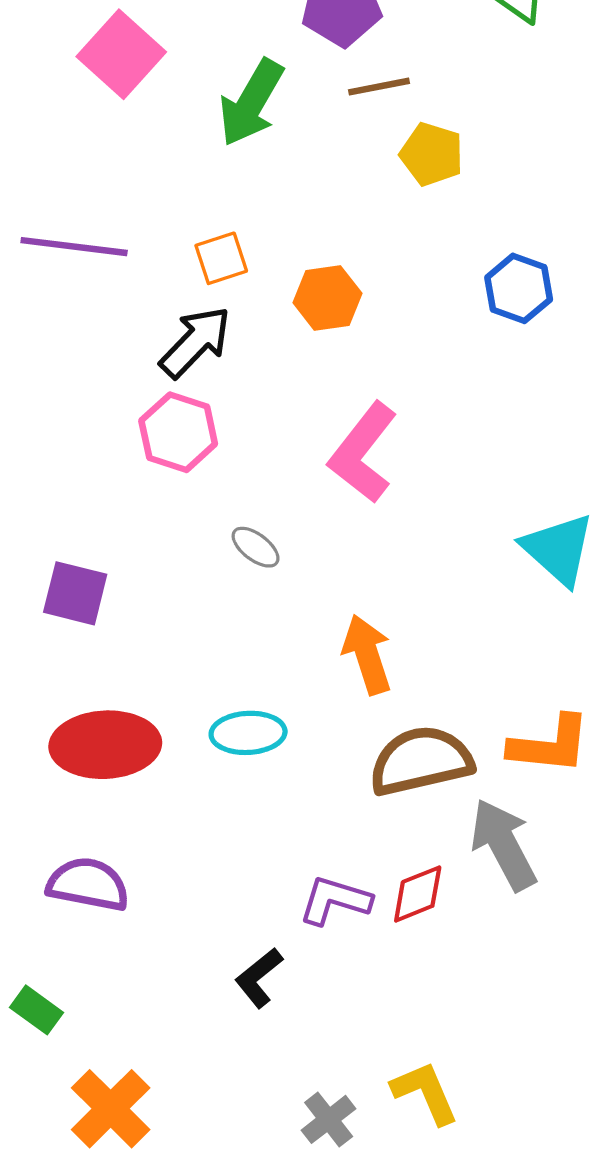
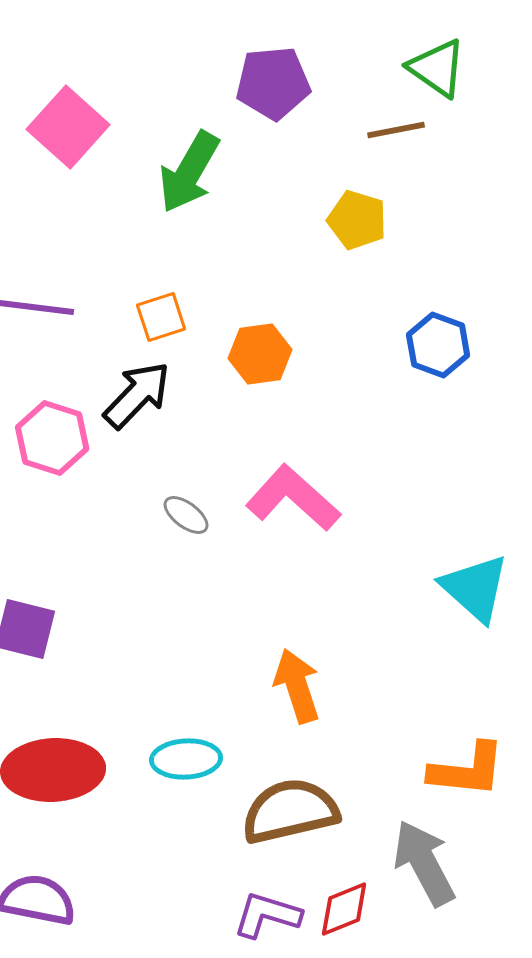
brown line: (379, 87) -> (396, 130), moved
pink hexagon: (178, 432) -> (52, 438), moved
pink L-shape: (363, 453) -> (293, 498), turned 94
gray ellipse: (256, 547) -> (186, 515), moved
brown semicircle: (421, 761) -> (290, 811), moved

